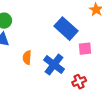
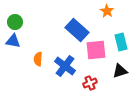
pink square: (85, 49) -> (96, 50), size x1.5

